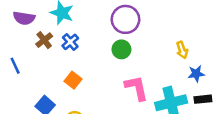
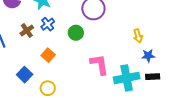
brown cross: (44, 40) -> (27, 31), moved
green circle: (121, 49) -> (76, 33), moved

